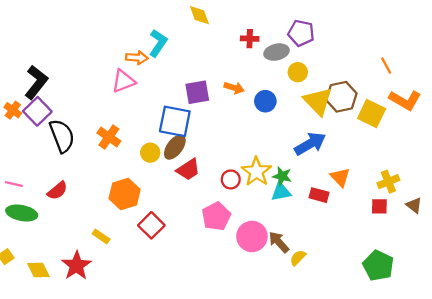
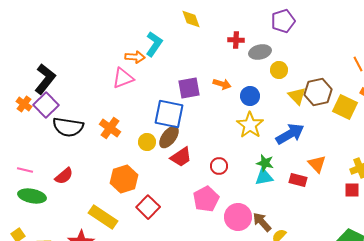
purple pentagon: (301, 33) -> (283, 21), moved, turned -30
yellow triangle: (318, 101) -> (297, 96), size x0.7
black semicircle: (62, 136) -> (68, 127), turned 120
yellow star: (256, 172) -> (250, 125), moved
yellow rectangle: (101, 236) -> (103, 217), size x1.8

